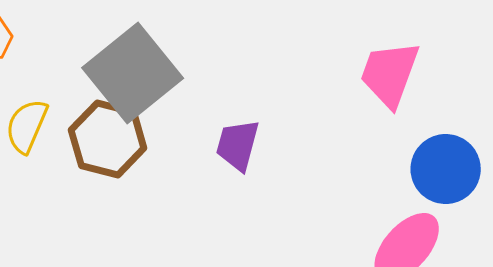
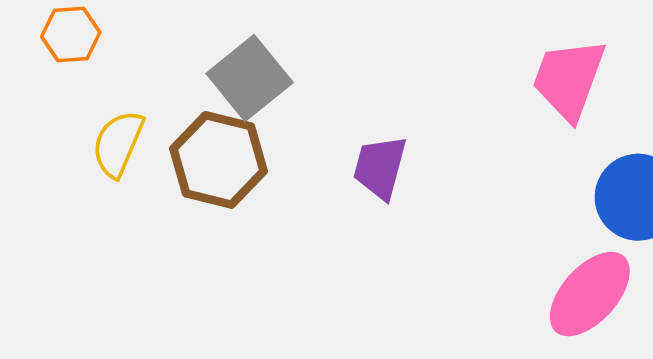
gray square: (133, 73) -> (250, 78), size x0.7

